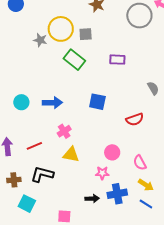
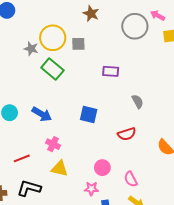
green rectangle: (74, 60) -> (52, 69), moved
gray semicircle: (153, 88) -> (138, 101), moved
blue arrow: (52, 103) -> (42, 114), turned 30
pink cross: (64, 131) -> (53, 144), turned -32

